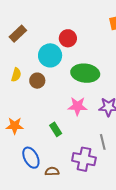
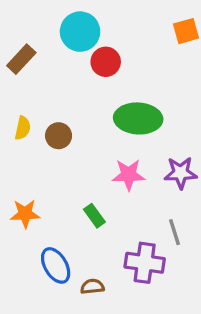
cyan circle: (50, 55) -> (80, 32), moved

